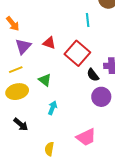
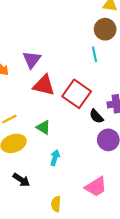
cyan line: (88, 20) -> (95, 54), moved
red triangle: (49, 43) -> (44, 85), size x1.5
purple triangle: (23, 46) -> (32, 60), moved

